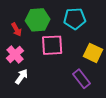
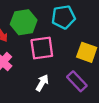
white arrow: (22, 77) -> (42, 83), moved

